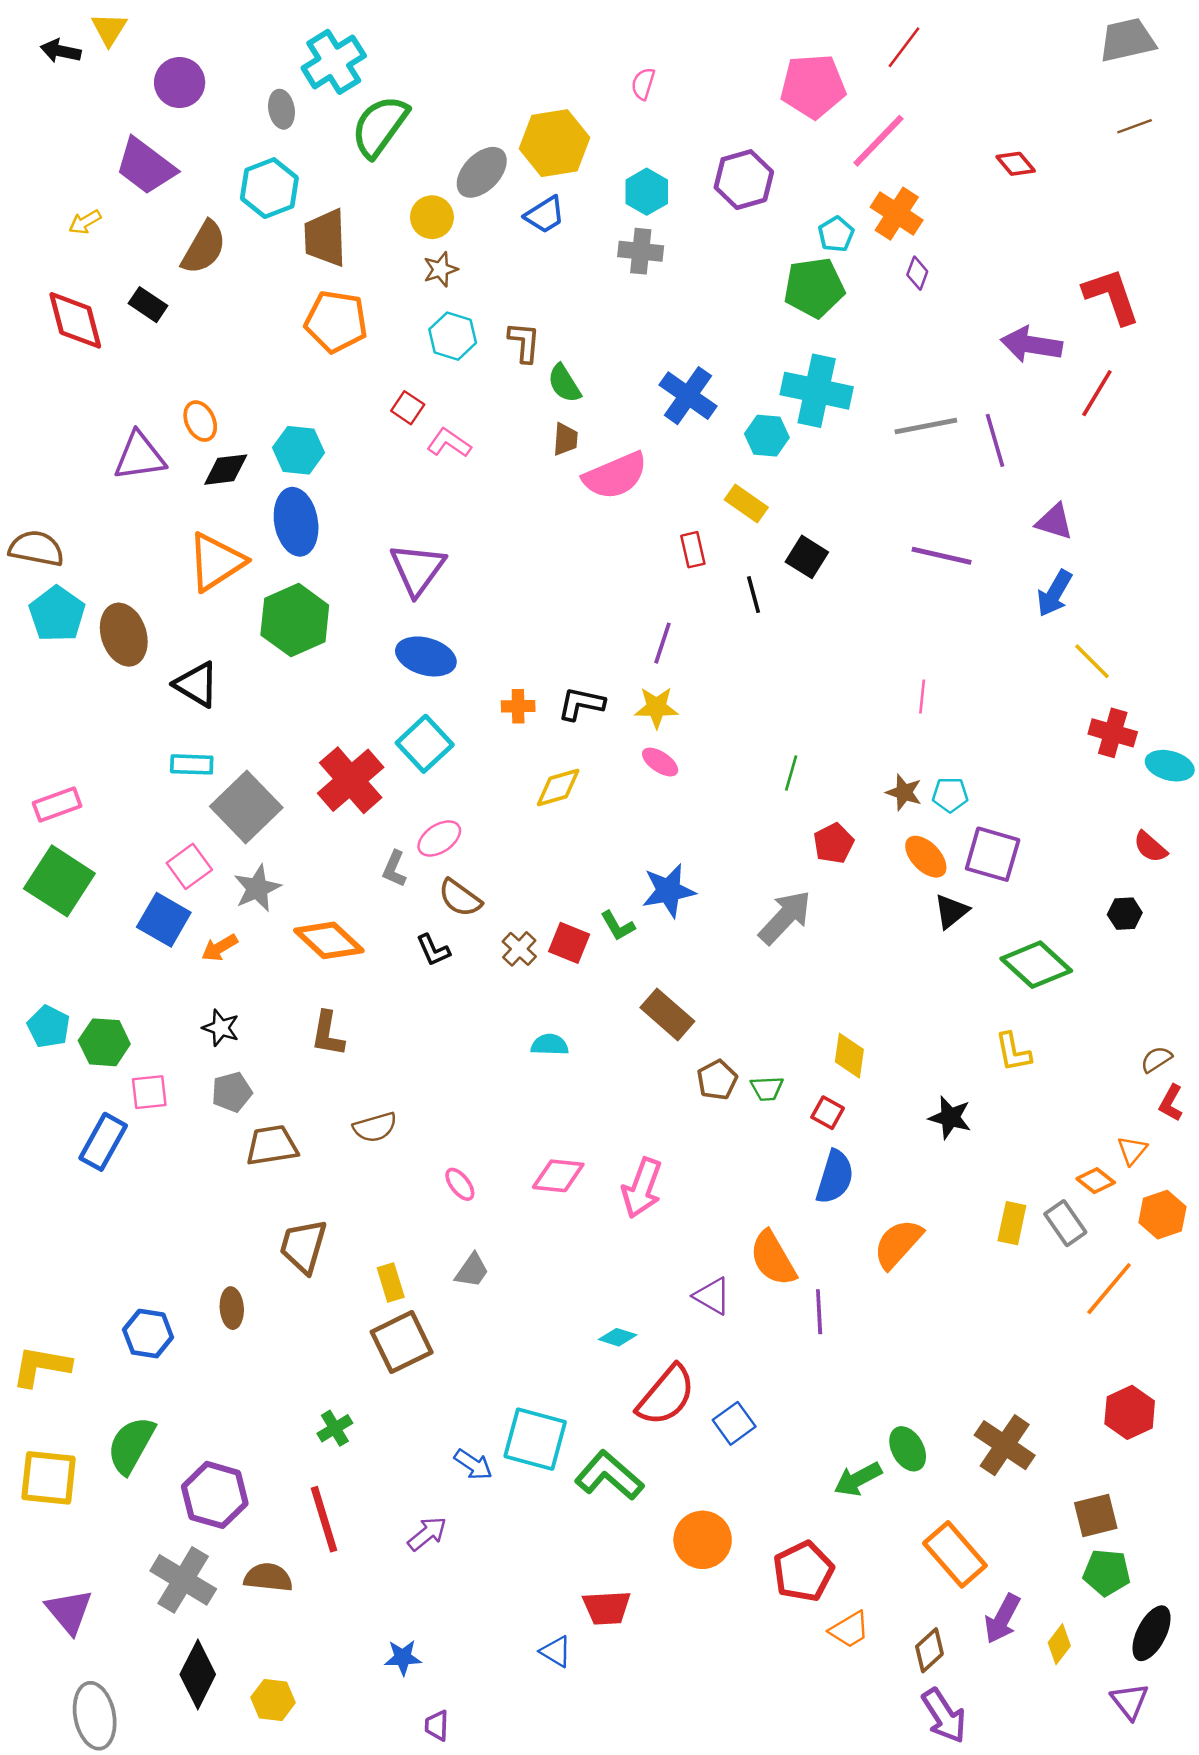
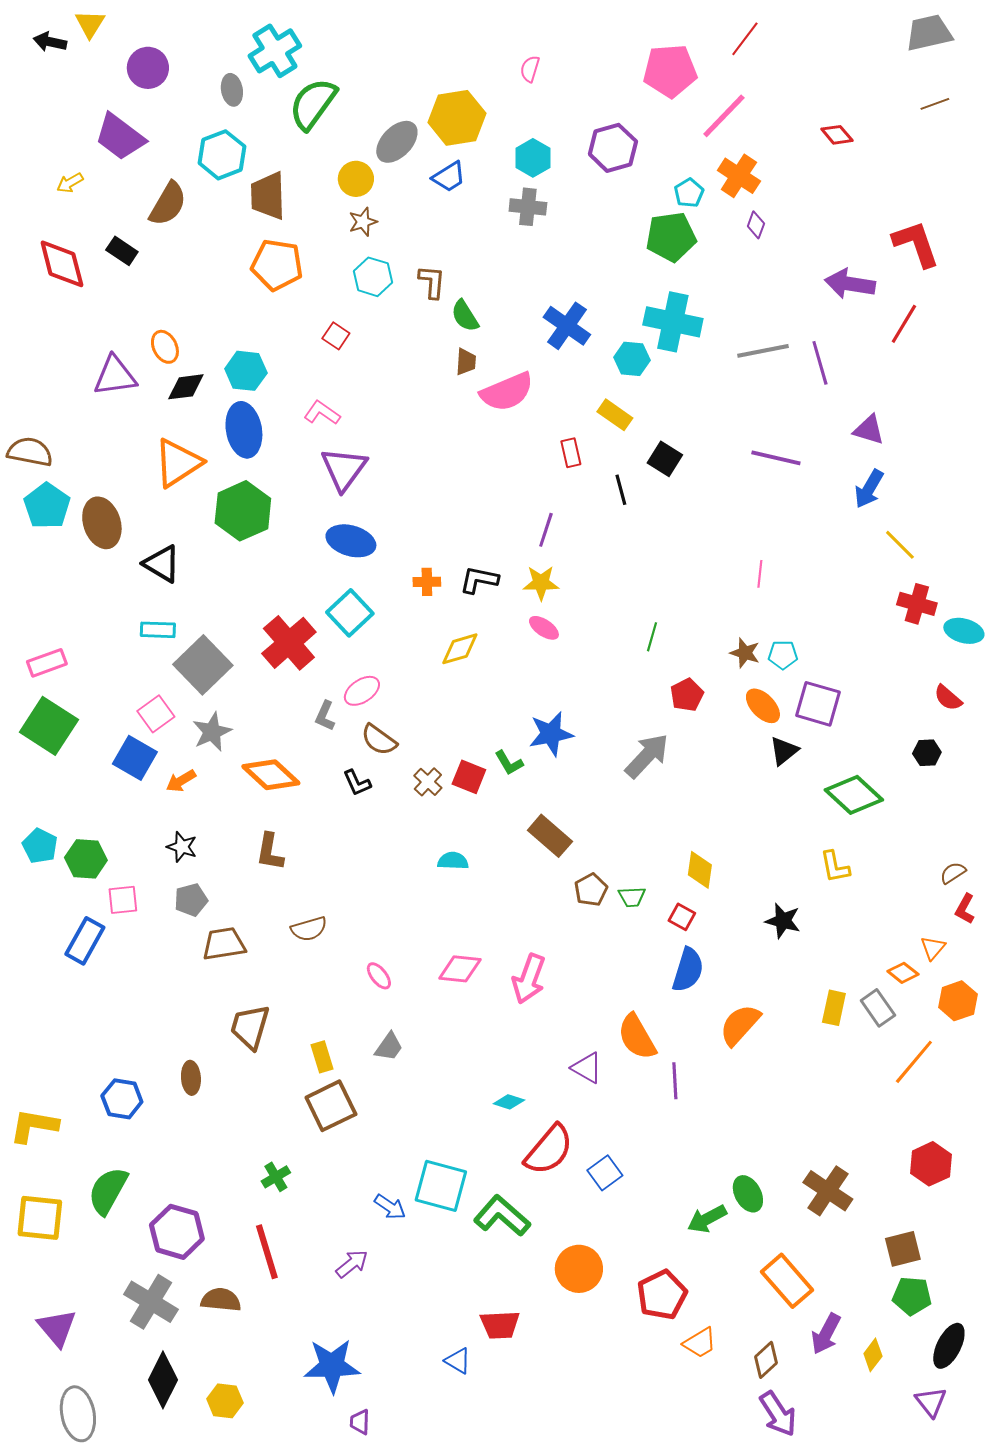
pink L-shape: (449, 443) -> (322, 413), moved
blue star: (403, 1658) -> (332, 1366), size x1.8

